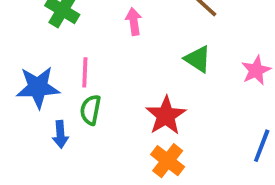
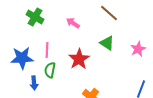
pink arrow: (134, 21) -> (73, 23), turned -48
red star: (166, 116) -> (79, 59), moved

